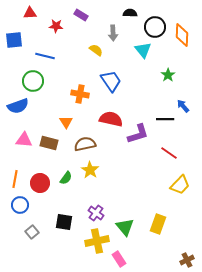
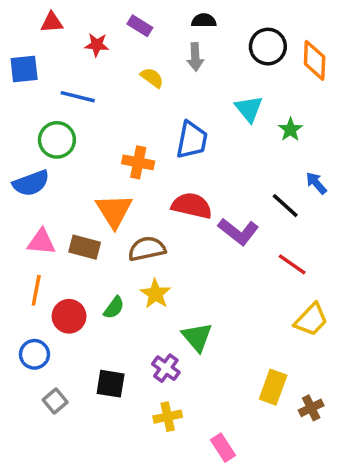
black semicircle: (130, 13) -> (204, 21), moved
yellow semicircle: (96, 50) -> (152, 78), moved
cyan triangle: (143, 50) -> (249, 109), moved
blue trapezoid: (111, 81) -> (192, 140), turned 45
black line: (165, 119) -> (285, 206), turned 42
orange triangle: (66, 122) -> (114, 211), size x1.6
purple L-shape: (138, 134) -> (238, 232), turned 55
orange line: (15, 179) -> (36, 290), moved
green triangle: (125, 227) -> (197, 337), moved
yellow cross: (97, 241) -> (168, 417), size x0.7
pink rectangle: (119, 259) -> (223, 448), moved
brown cross: (187, 260) -> (311, 408), moved

